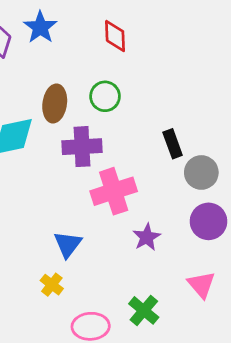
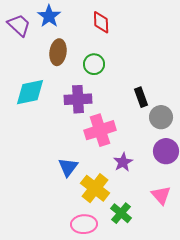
brown ellipse: (55, 103) -> (58, 52), moved
yellow cross: (52, 285) -> (95, 188), moved, size x1.8

